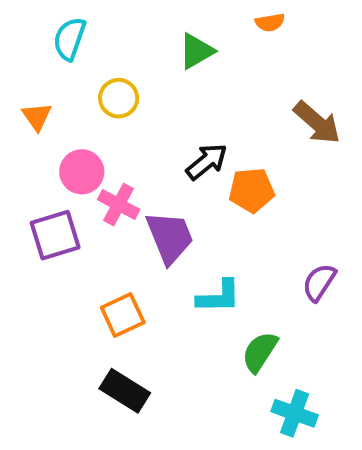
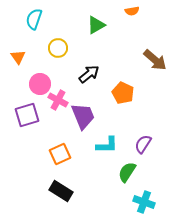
black arrow: (207, 162) -> (89, 74), moved
orange pentagon: (252, 190) -> (123, 93), turned 30
purple semicircle: (319, 282) -> (143, 144), moved

